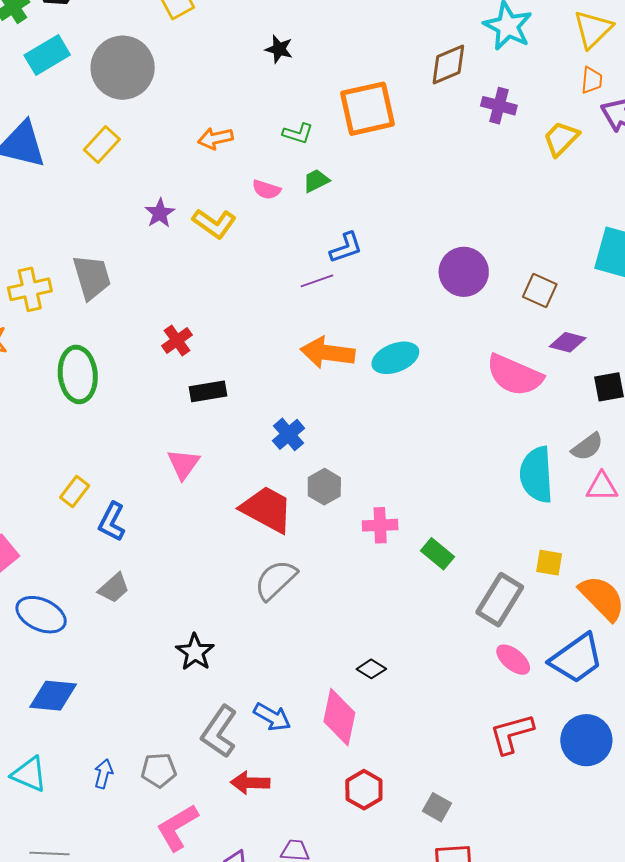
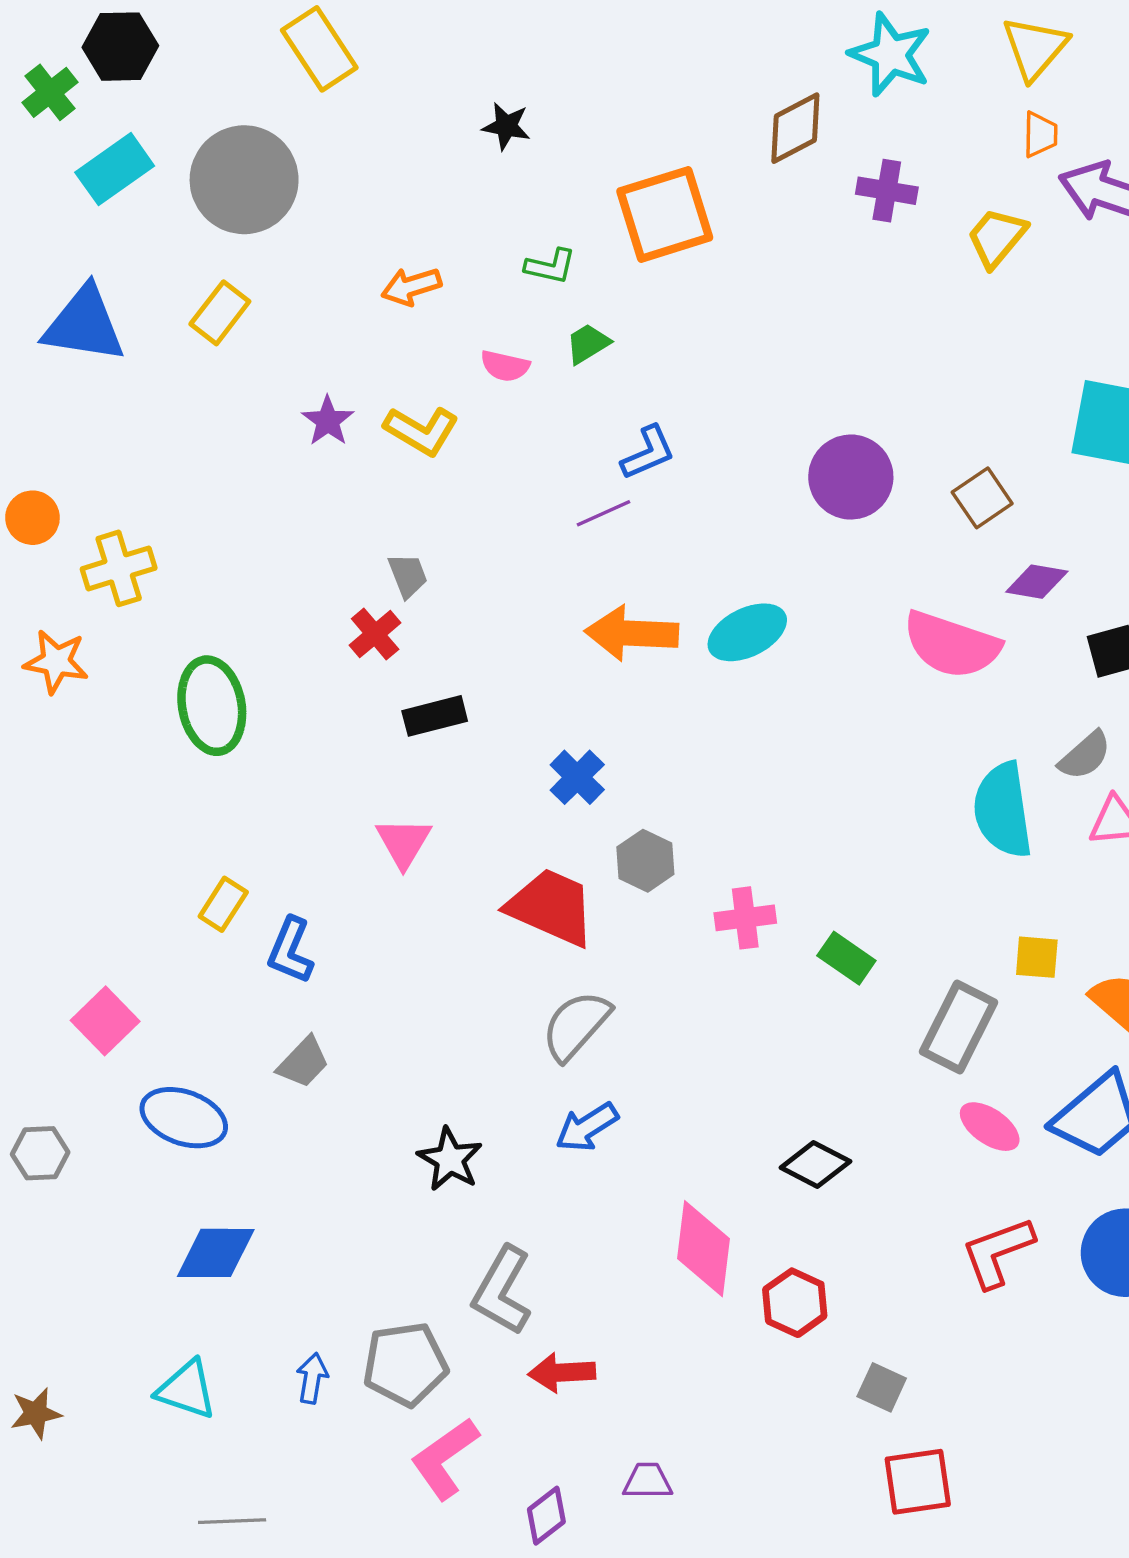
gray trapezoid: (92, 277) -> (408, 575), moved, size x0.6
brown square: (540, 291) -> (982, 498), turned 36
black diamond: (371, 669) -> (815, 1165), moved, size x1.4
blue arrow: (272, 717) -> (587, 1127), moved, turned 123
gray pentagon: (159, 770) -> (405, 1364), size x1.4
red hexagon: (364, 790) -> (795, 1303), moved

